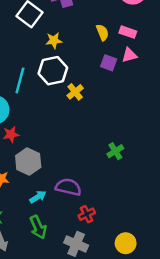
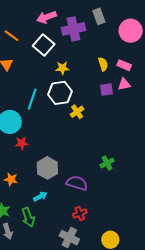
purple square: (109, 63) -> (106, 90), turned -32
gray hexagon: (28, 162) -> (47, 168), moved
purple semicircle: (68, 187) -> (77, 183), moved
green arrow: (38, 227) -> (28, 217), moved

